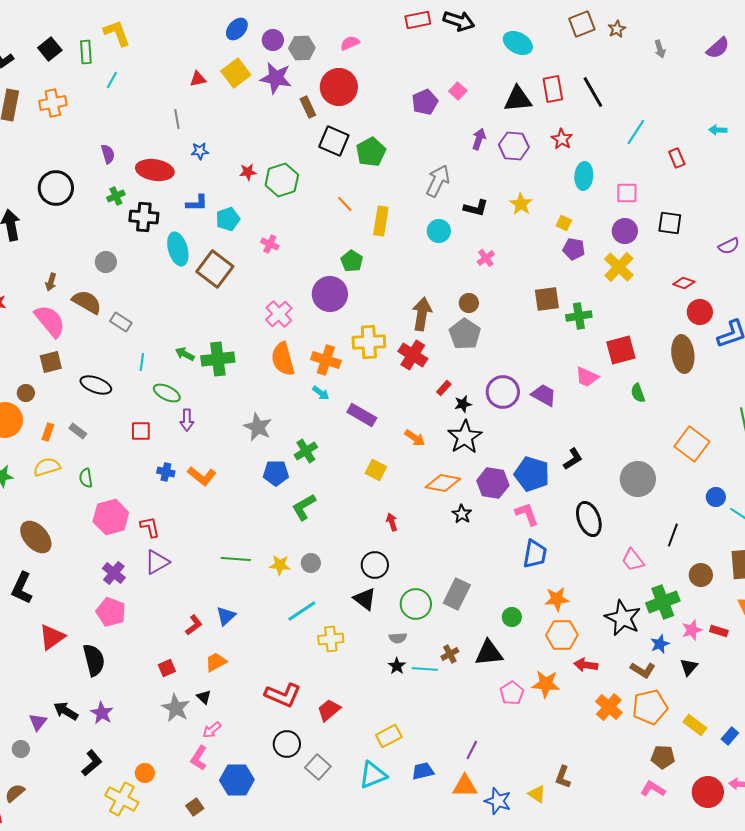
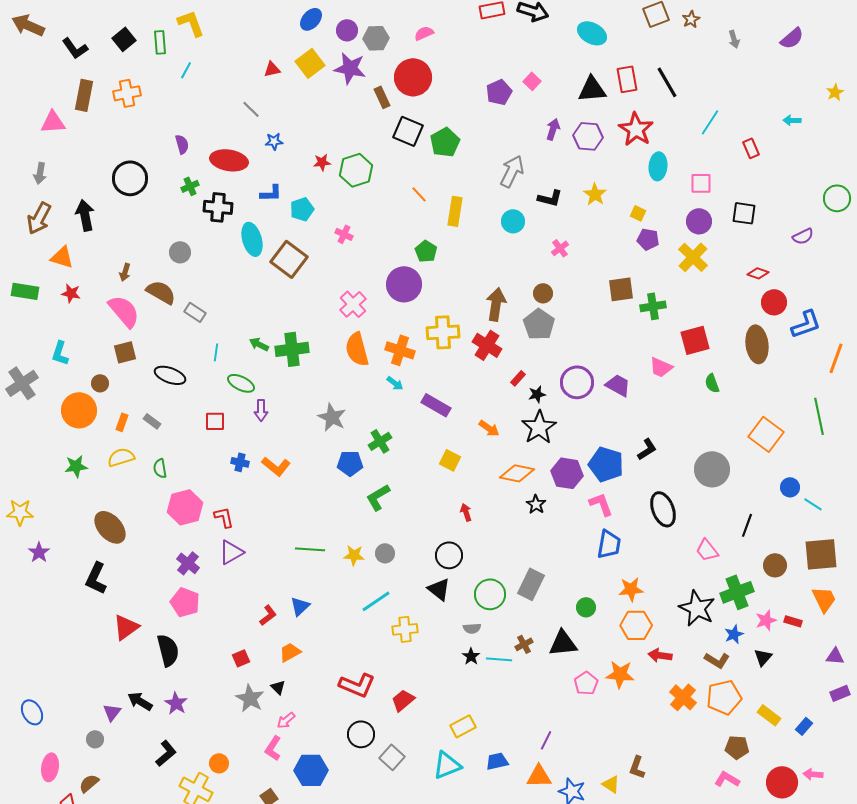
gray line: (177, 119) -> (251, 109), turned -36
red star: (562, 139) -> (636, 129), size x1.6

